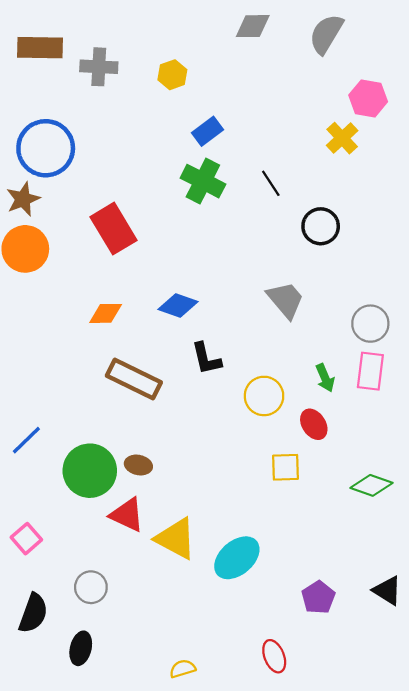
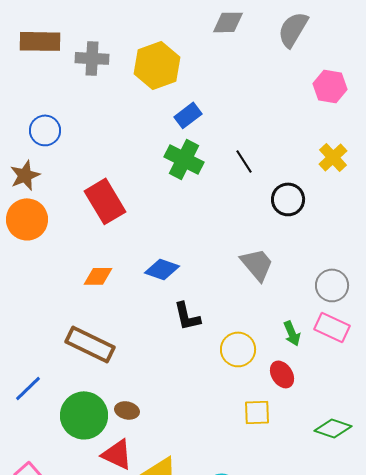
yellow hexagon: (172, 75) -> (157, 65), size x1.8
yellow cross: (342, 138) -> (333, 157), moved
blue circle: (46, 148) -> (45, 130), size x0.6
pink rectangle: (370, 371) -> (332, 327), turned -72
brown rectangle: (134, 379) -> (90, 344), moved

